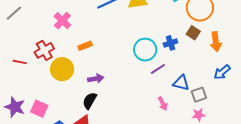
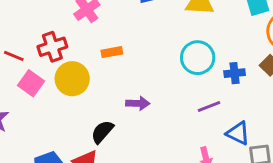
cyan circle: (145, 50) -> (198, 58), moved
purple arrow: (96, 79) -> (138, 103), moved
pink square: (39, 109) -> (31, 83), moved

